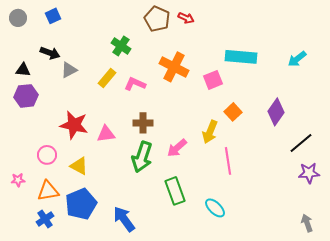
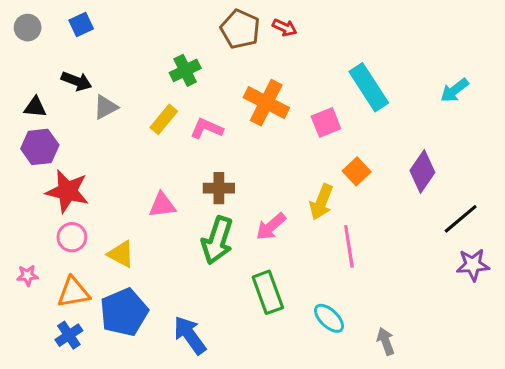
green cross: (121, 46) -> (185, 70), turned 30
cyan rectangle: (241, 57) -> (369, 87), turned 52
red star: (74, 125) -> (67, 191), moved
gray arrow: (307, 223) -> (386, 341), moved

